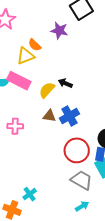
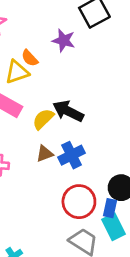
black arrow: (65, 83) -> (68, 111), size x1.6
brown triangle: (49, 116) -> (45, 154), turned -32

